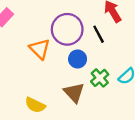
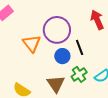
black line: (99, 34) -> (80, 47), moved

